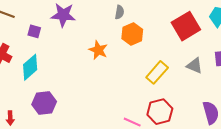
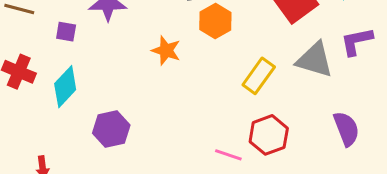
gray triangle: (195, 66) -> (315, 60), size x1.5
purple hexagon: (44, 103) -> (111, 129), moved

